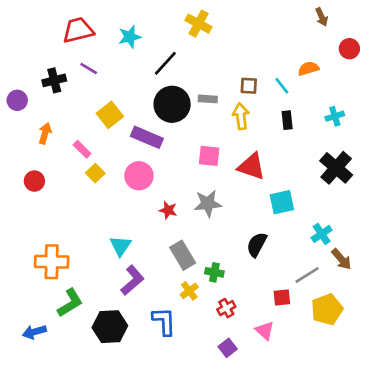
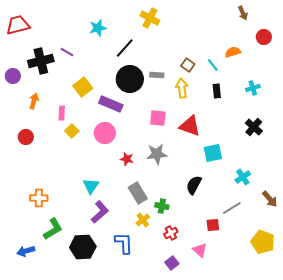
red trapezoid: (78, 30) -> (18, 25), moved
black cross: (54, 80) -> (41, 61), size x1.4
brown square: (249, 86) -> (188, 65), turned 32
pink rectangle: (82, 149) -> (62, 113), turned 48
black cross: (336, 168) -> (254, 127), size x0.7
brown arrow: (341, 259) -> (270, 199), moved
orange cross: (52, 262) -> (39, 198), size x0.7
yellow pentagon: (327, 309) -> (263, 242), moved, turned -30

